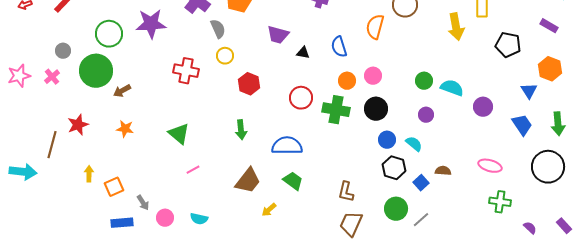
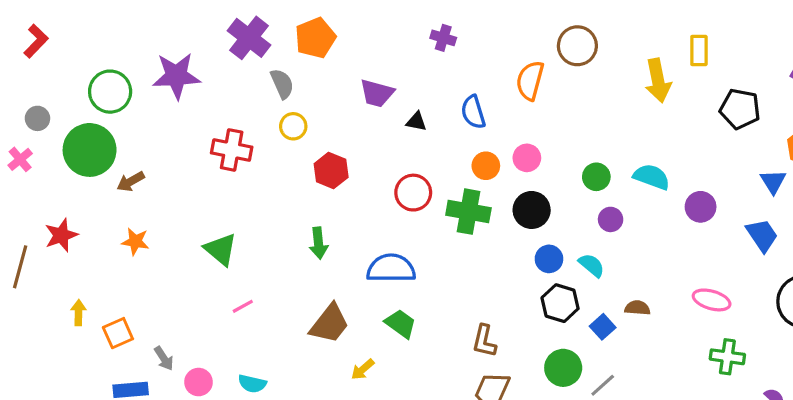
green circle: (424, 81) -> (596, 177), moved

